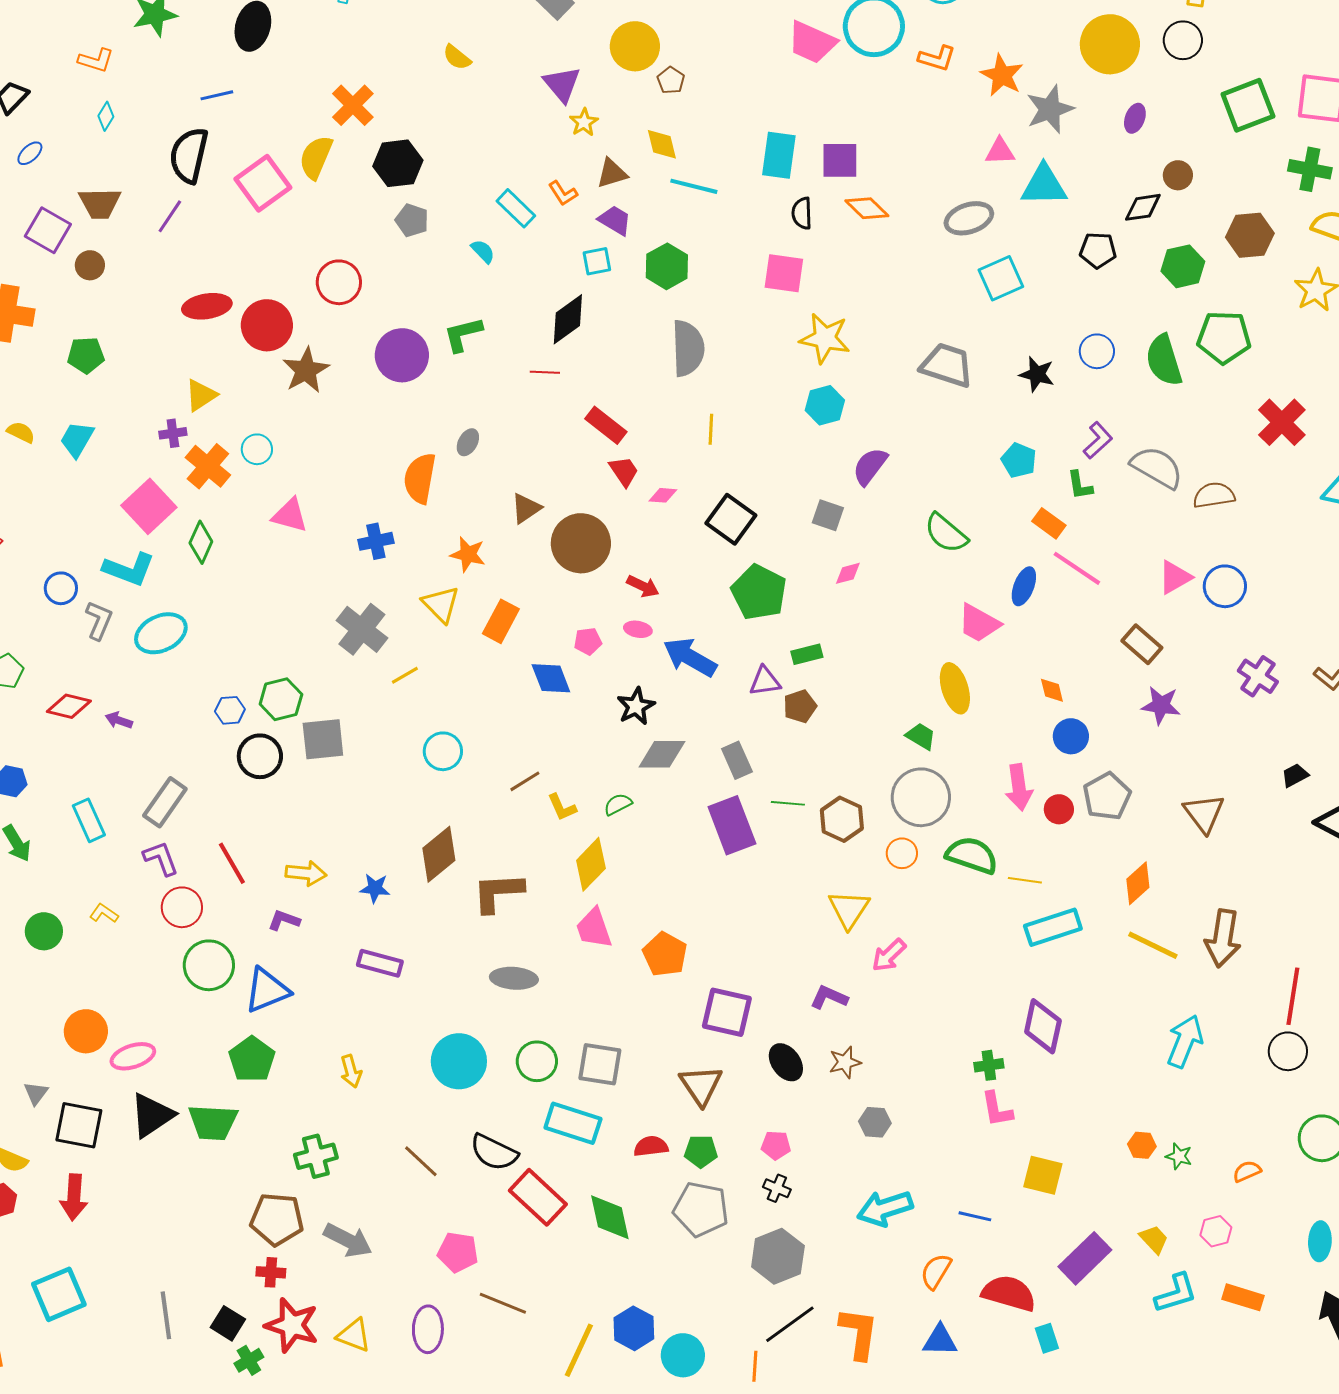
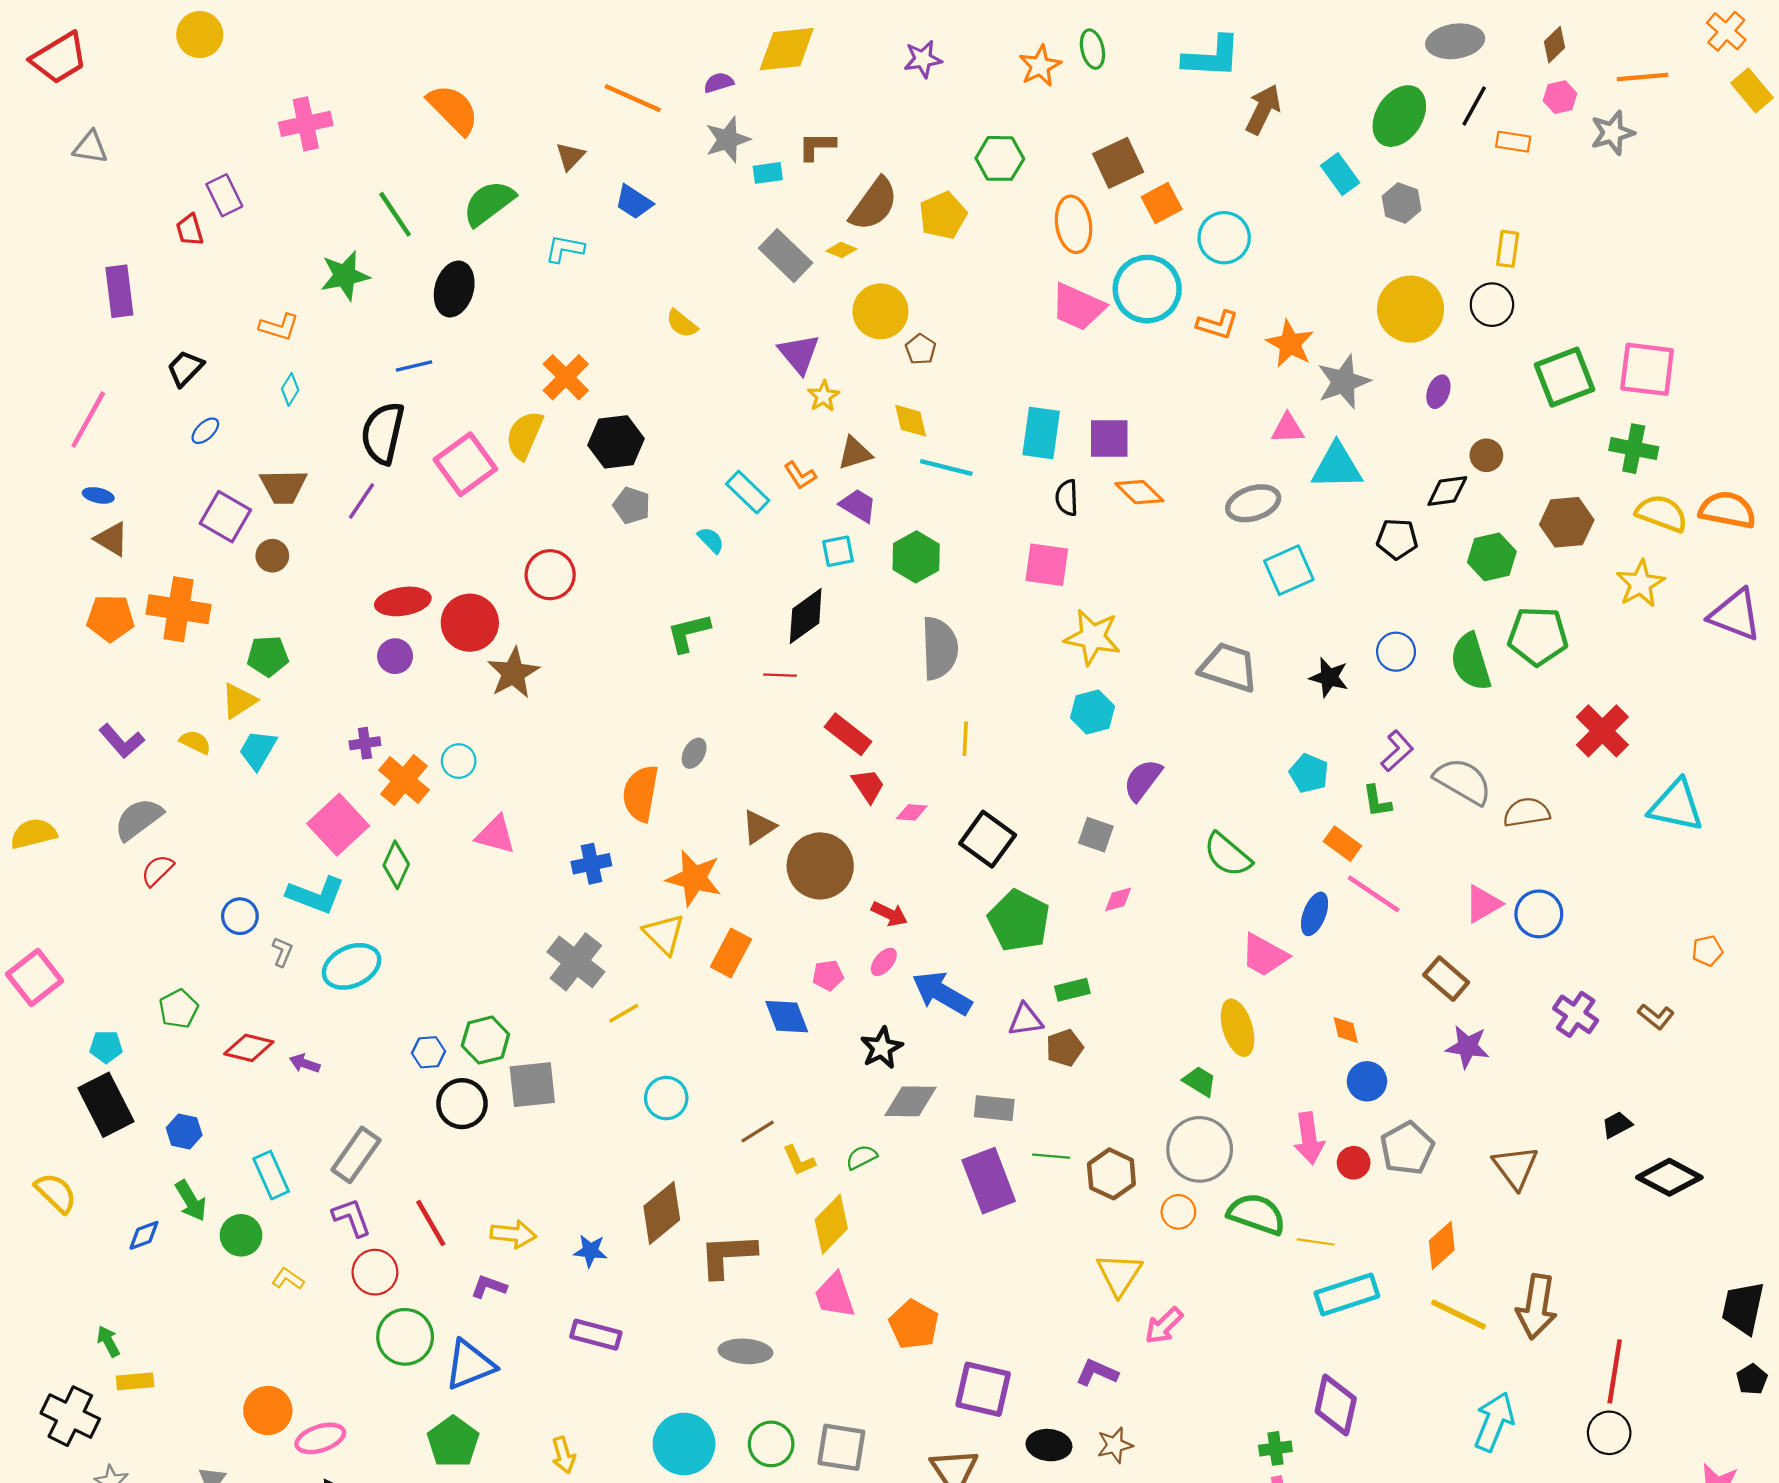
purple circle: (402, 355) -> (395, 656), moved, size x0.6
yellow triangle: (201, 395) -> (239, 701), moved
orange star: (468, 554) -> (694, 878), size x1.4
gray L-shape: (99, 620) -> (282, 952), size x0.7
pink ellipse: (638, 629) -> (884, 962), turned -60
gray rectangle: (737, 760) -> (994, 1108), turned -60
green circle: (44, 931) -> (241, 1235), moved
black ellipse: (786, 1062) -> (1049, 1445), turned -48

